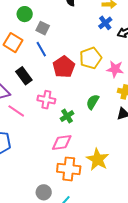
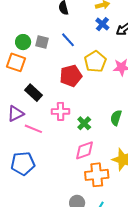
green circle: (25, 14) -> (23, 42), moved
blue line: (41, 49) -> (68, 40), moved
red pentagon: (64, 67) -> (71, 76), turned 30
green semicircle: (93, 102) -> (116, 118), moved

